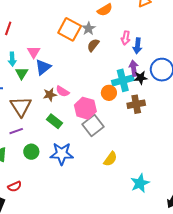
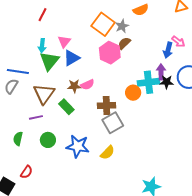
pink arrow: (126, 38) -> (178, 42), moved, turned -72
green triangle: (22, 73) -> (49, 61), size x1.5
pink semicircle: (63, 91) -> (87, 85), turned -64
brown cross: (136, 104) -> (107, 105), moved
pink hexagon: (85, 108) -> (110, 53), moved
green rectangle: (54, 121) -> (66, 107), moved
yellow semicircle: (110, 159) -> (107, 153), moved
red semicircle: (15, 186) -> (27, 172), turned -40

